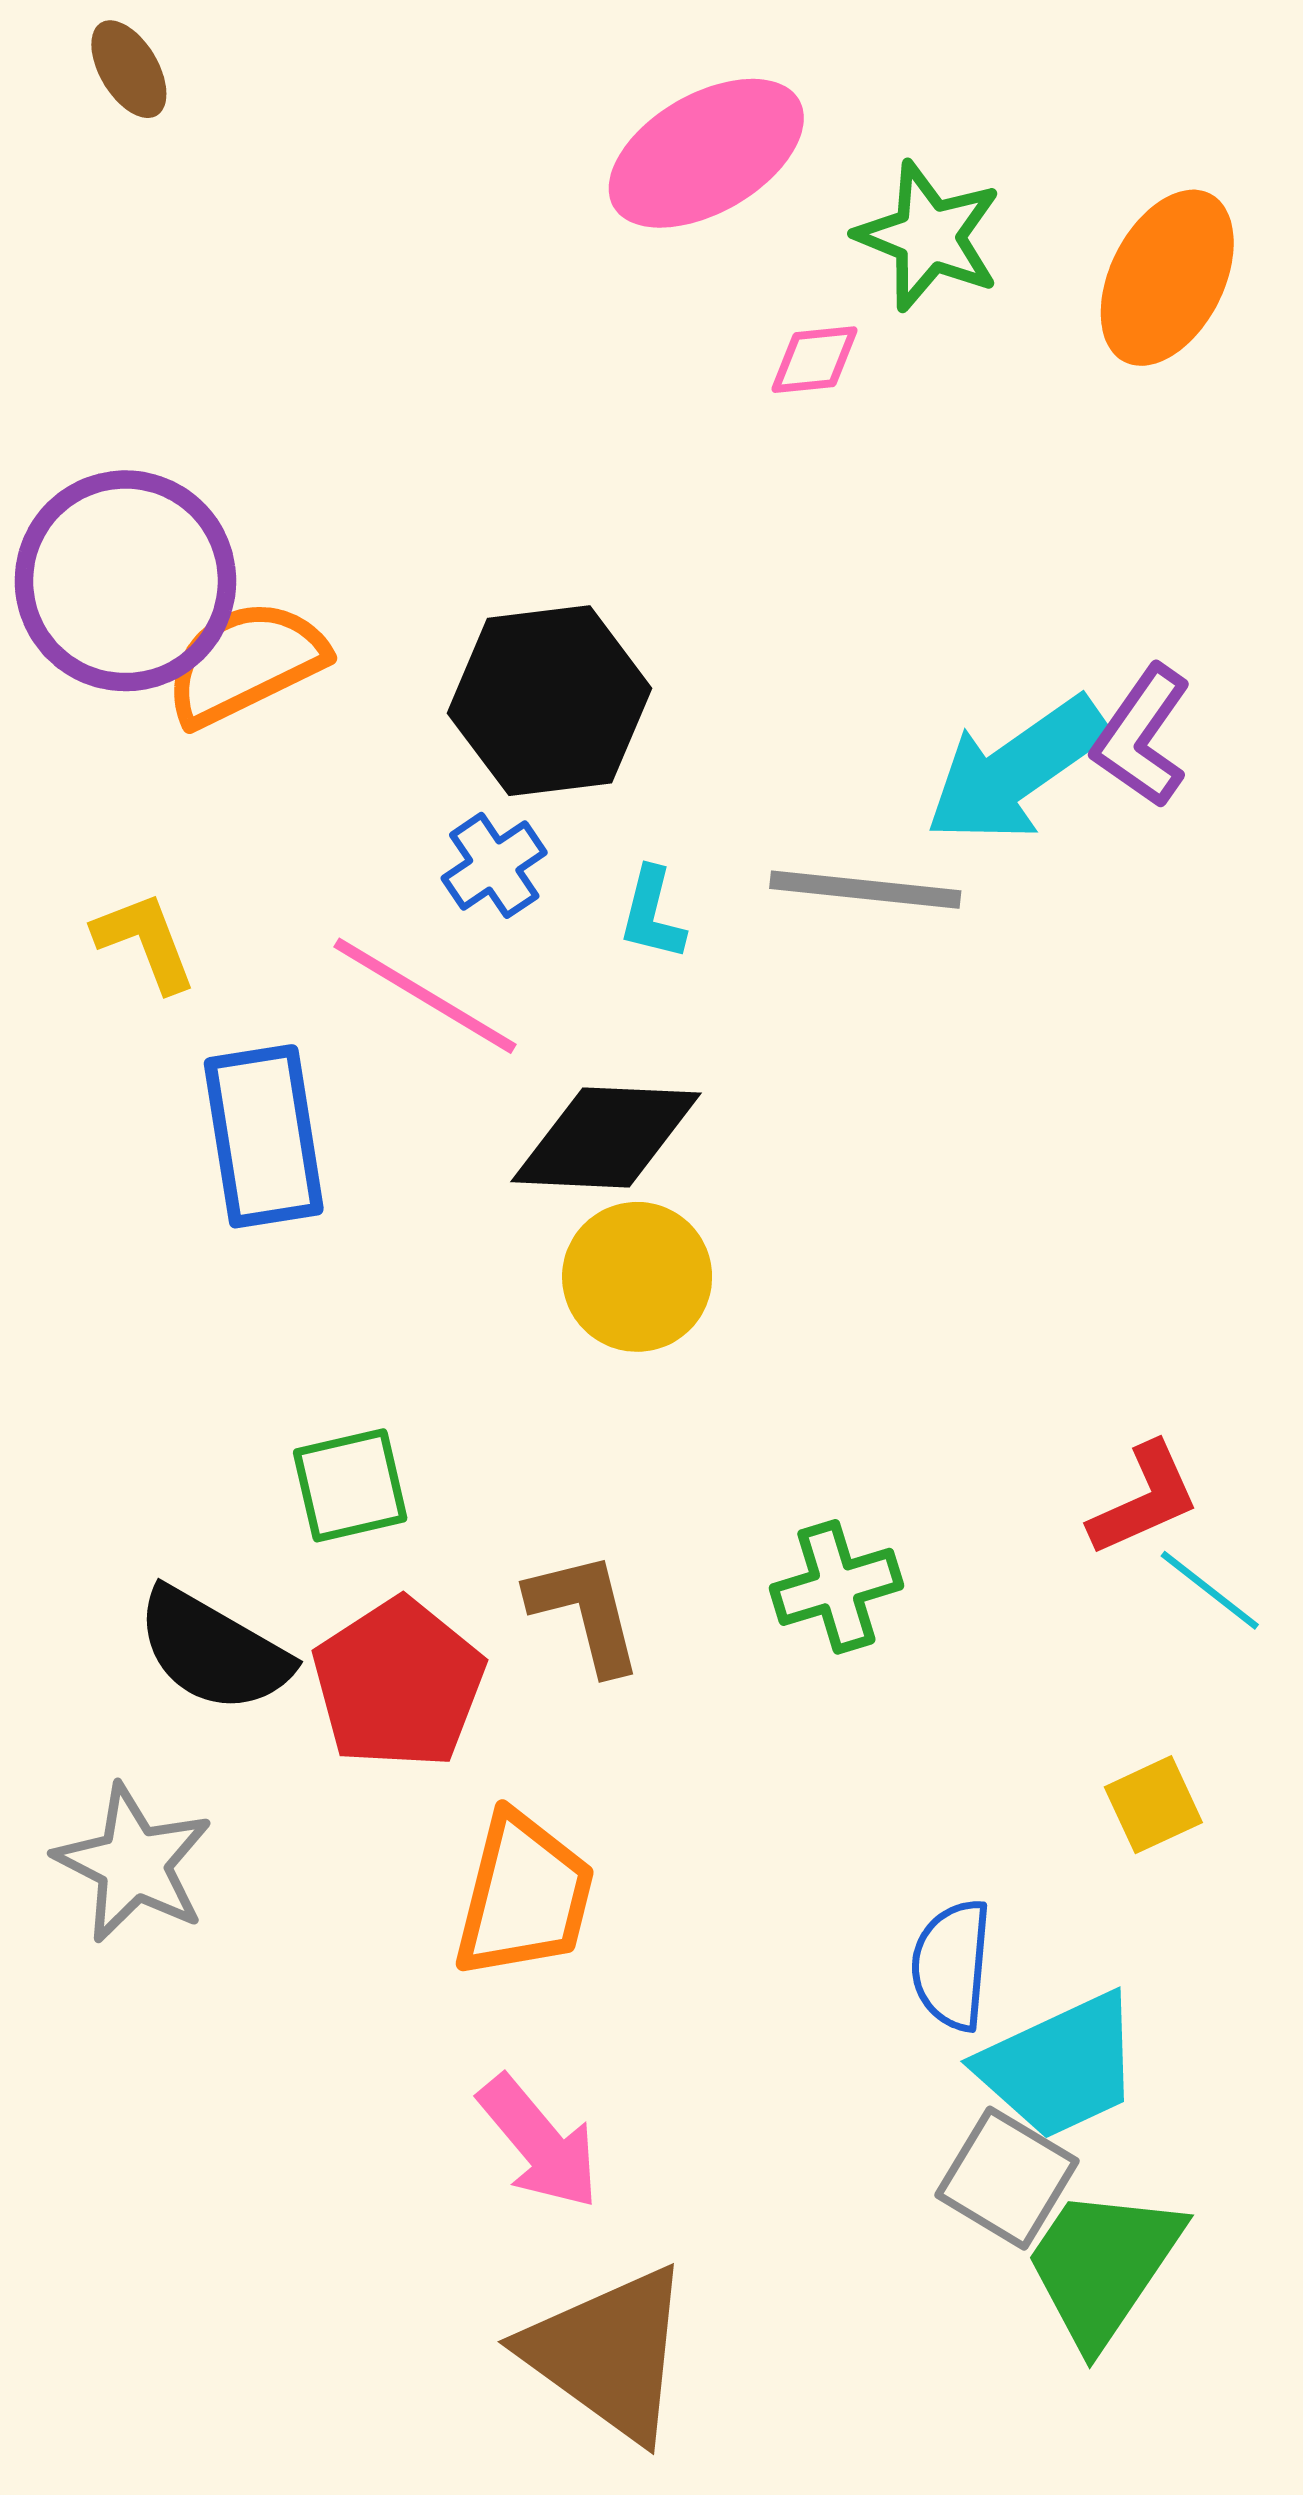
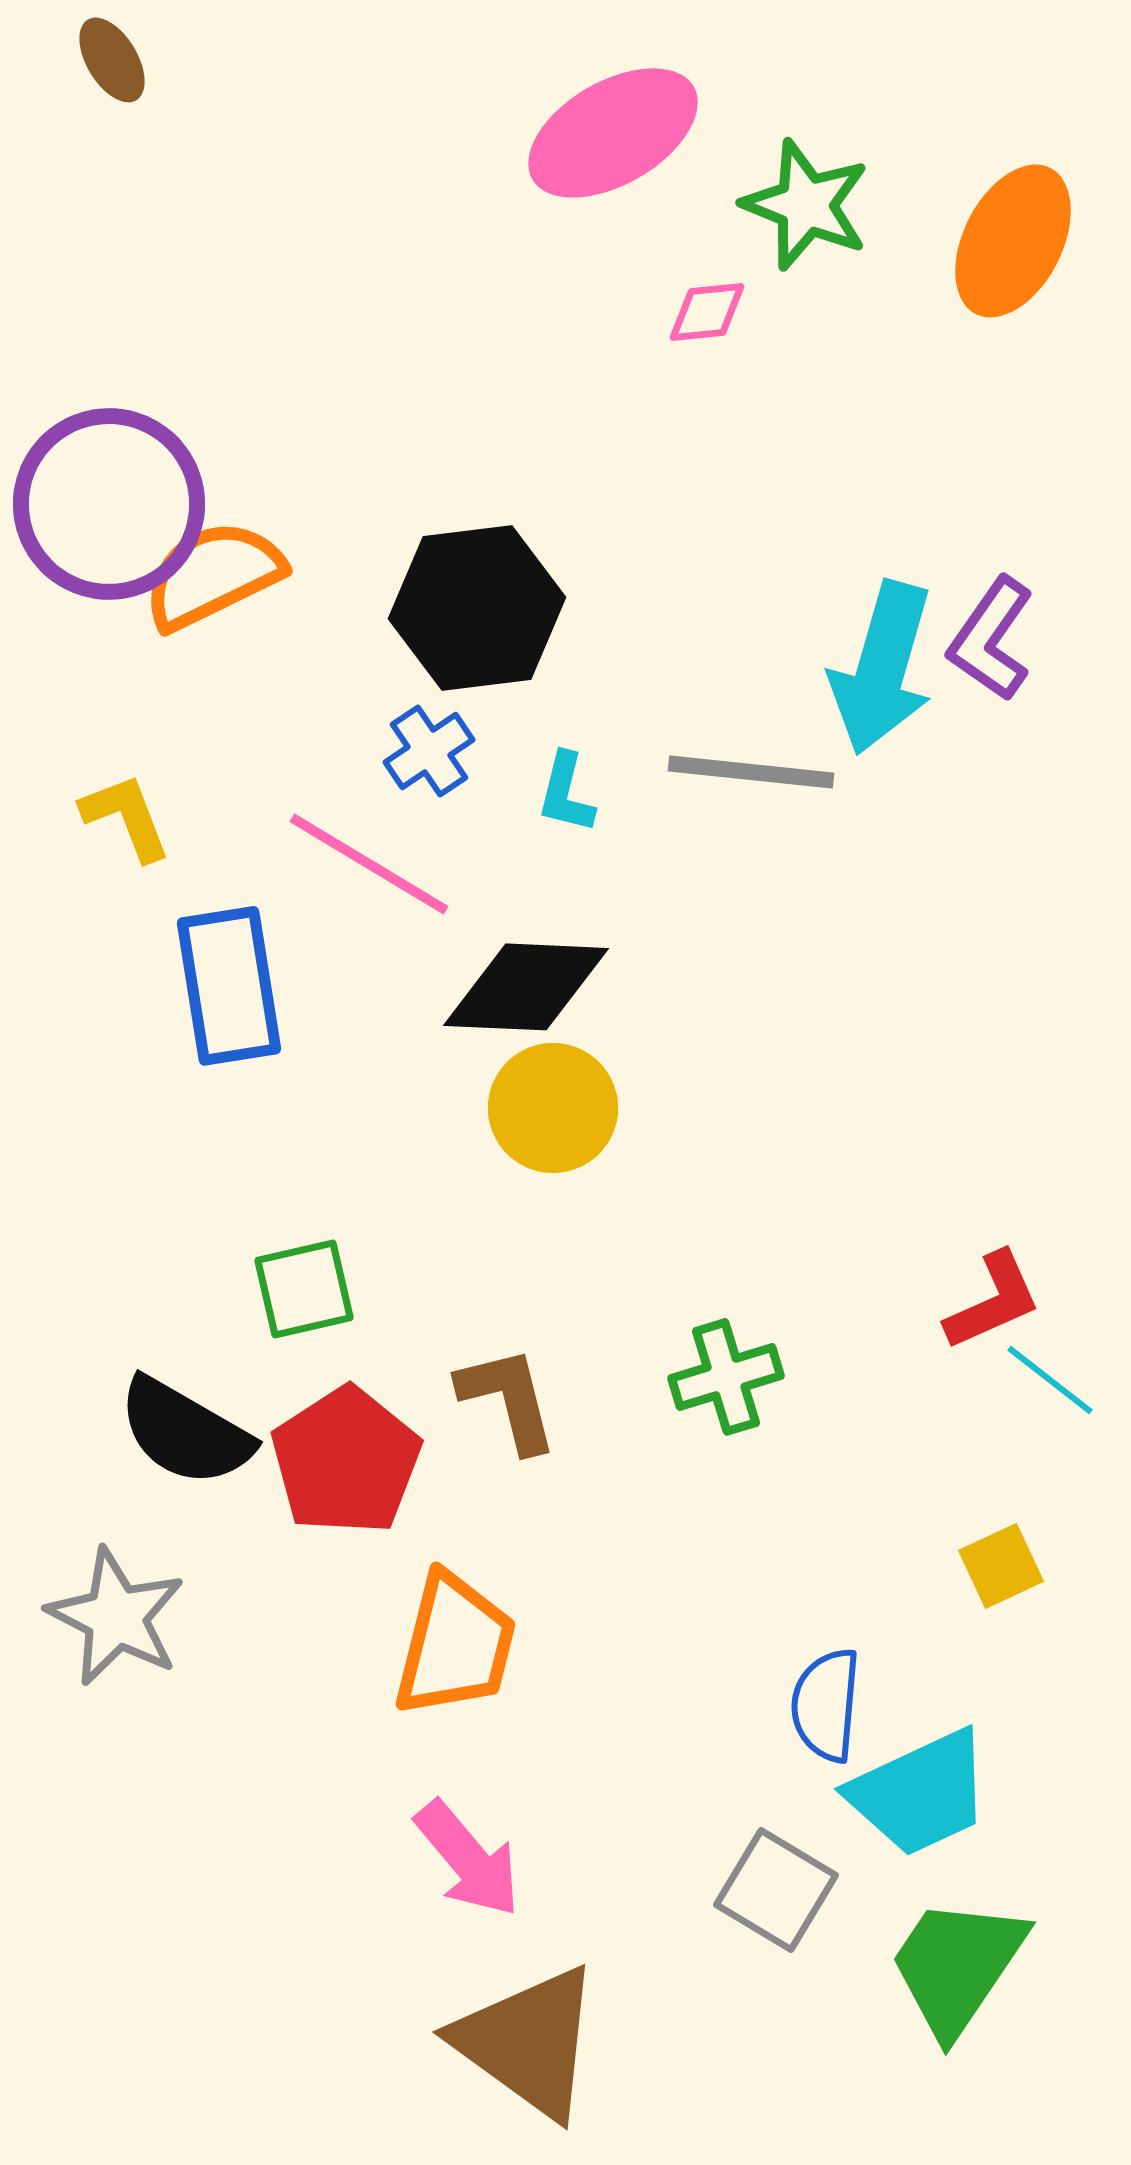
cyan arrow: (1016, 770) -> (882, 668), turned -39
gray square: (1007, 2178) -> (776, 1890), moved

